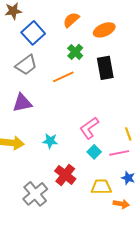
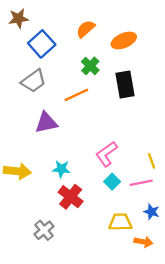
purple triangle: (22, 103) -> (46, 123), moved
red cross: (65, 175) -> (71, 197), moved
gray cross: (35, 194) -> (44, 230), size x0.7

